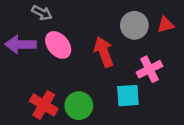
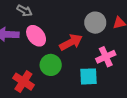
red arrow: (104, 52) -> (71, 42), turned 80
green circle: (79, 106) -> (51, 65), moved

